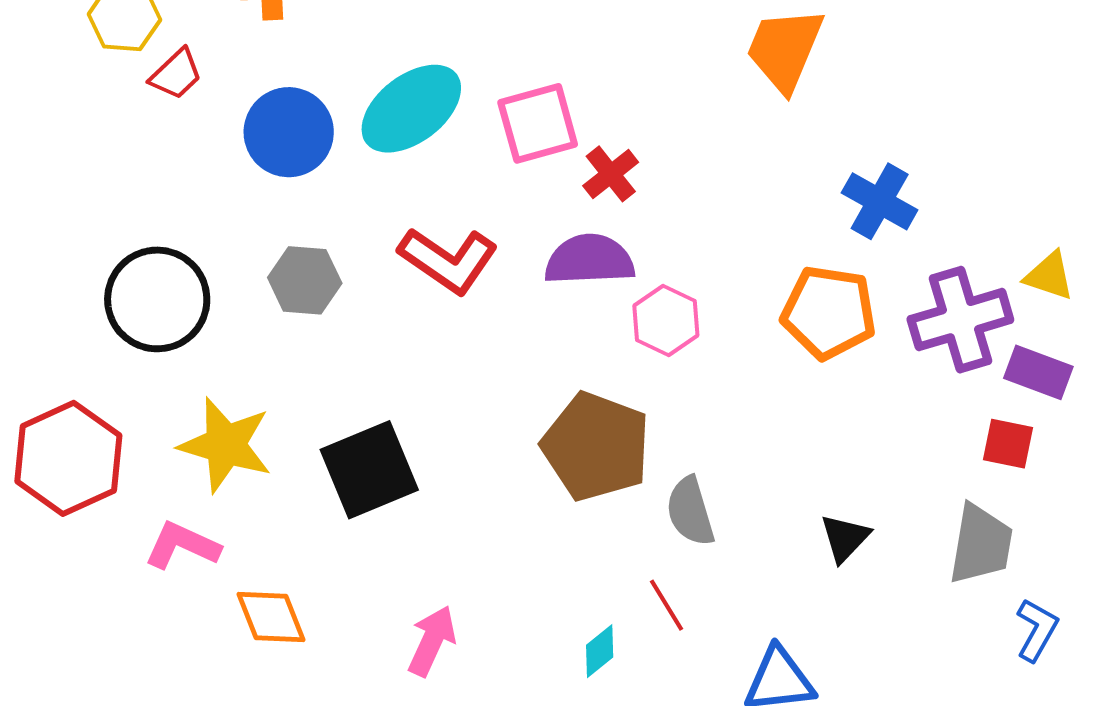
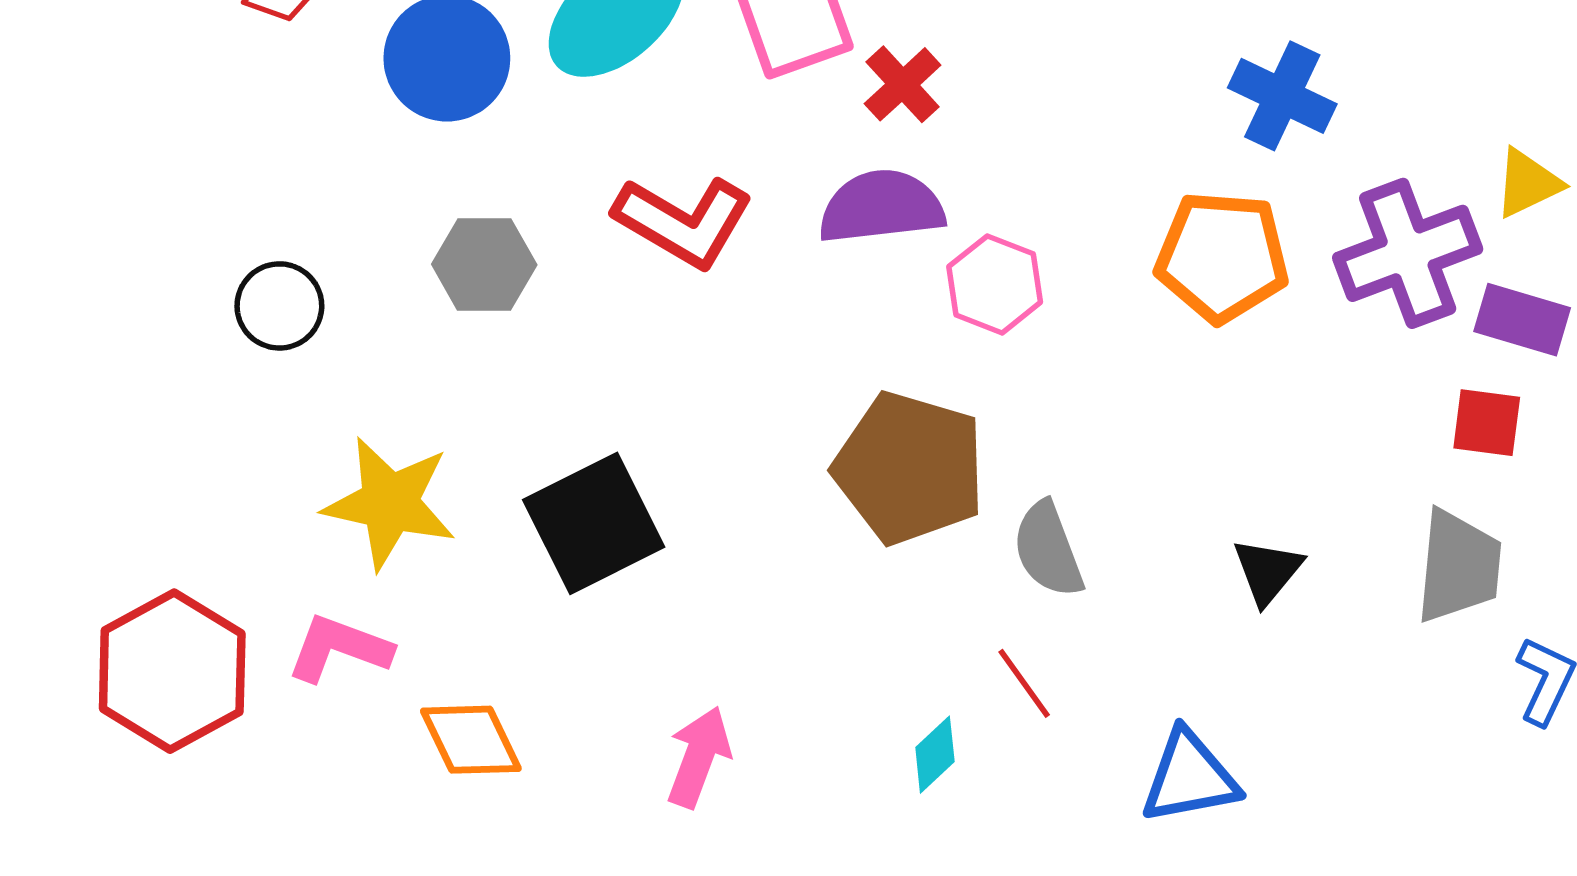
yellow triangle: (1049, 276) -> (1528, 183), turned -40
black circle: (157, 299) -> (279, 306), size x0.6
red hexagon: (68, 458) -> (172, 671), moved

